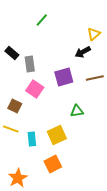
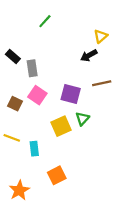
purple square: (64, 77) -> (71, 94), moved, turned 30
brown square: (15, 106) -> (15, 104), moved
green triangle: (77, 111) -> (82, 119), turned -40
yellow square: (57, 135) -> (61, 126), moved

